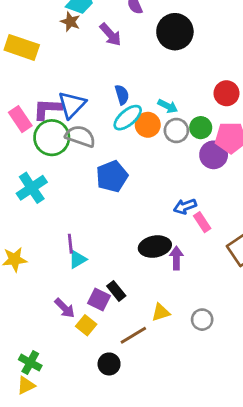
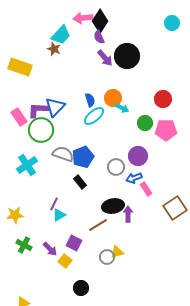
purple arrow: (110, 35) -> (105, 58), moved
orange circle: (148, 125) -> (113, 98), moved
gray circle: (176, 130) -> (116, 167), moved
gray semicircle: (80, 136) -> (63, 154), moved
purple circle: (214, 155) -> (138, 156), moved
purple line: (70, 244) -> (54, 204), turned 32
black rectangle: (116, 291) -> (80, 182), moved
gray circle: (202, 320) -> (107, 257), moved
brown line: (133, 335) -> (98, 225), moved
green cross: (30, 363) -> (24, 245), moved

